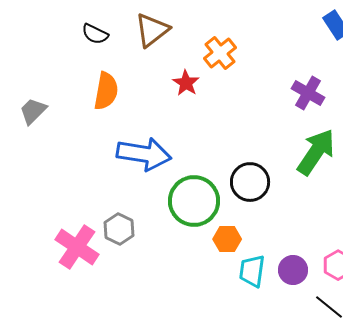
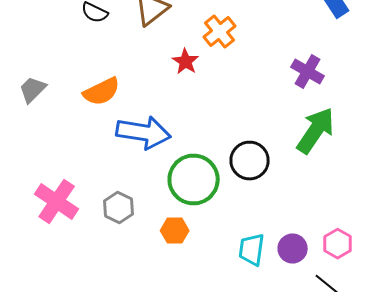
orange semicircle: (106, 91) -> (102, 92), moved, turned 54
orange hexagon: (227, 239) -> (175, 230), moved
pink cross: (77, 247) -> (57, 202), moved

